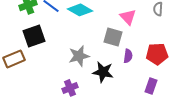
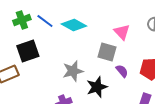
purple semicircle: (128, 56) -> (122, 71), turned -48
black star: (103, 72) -> (97, 87), turned -30

